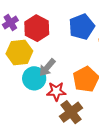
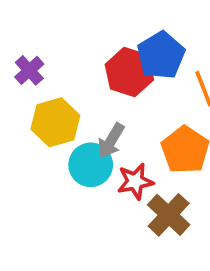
red hexagon: (37, 28) -> (129, 72), moved

